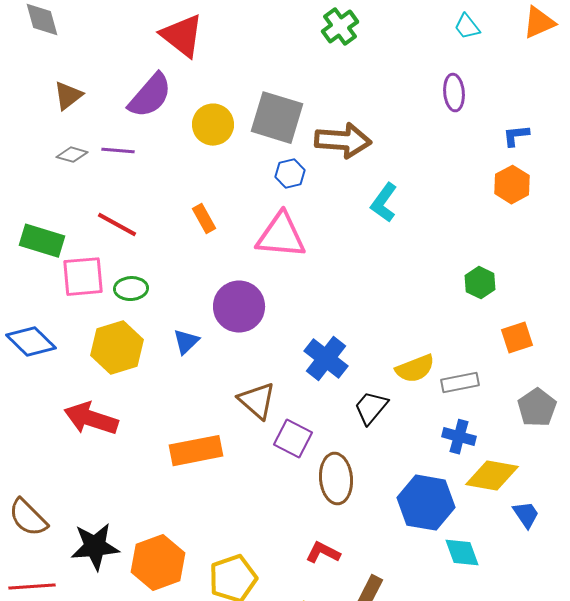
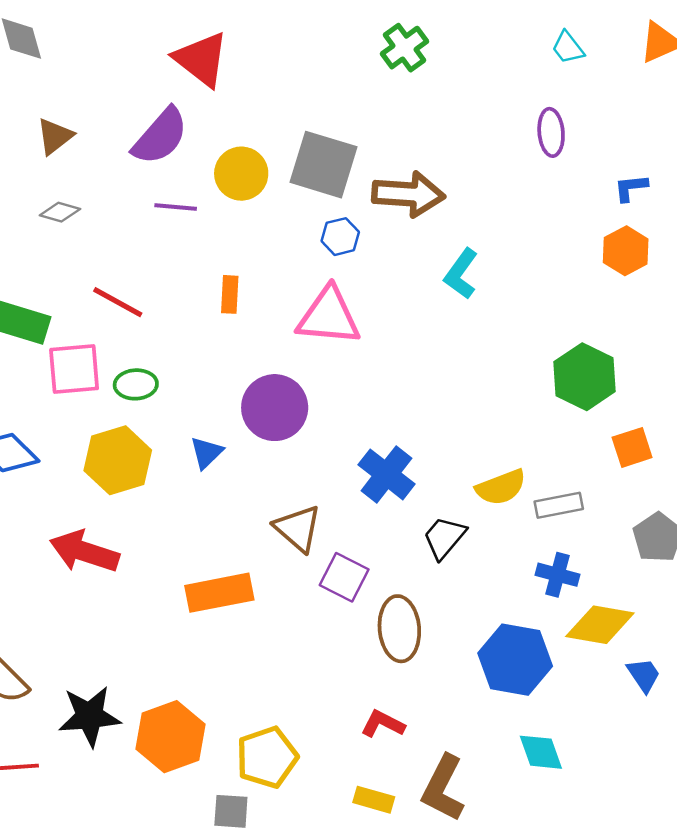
purple line: (118, 151) -> (176, 207), moved
orange rectangle: (204, 219) -> (230, 294), turned 32
green hexagon: (480, 283) -> (585, 377), size x1.6
cyan diamond: (462, 553) -> (541, 752), moved

